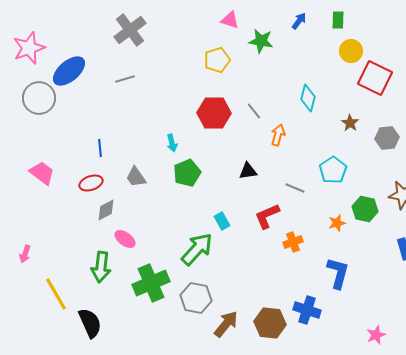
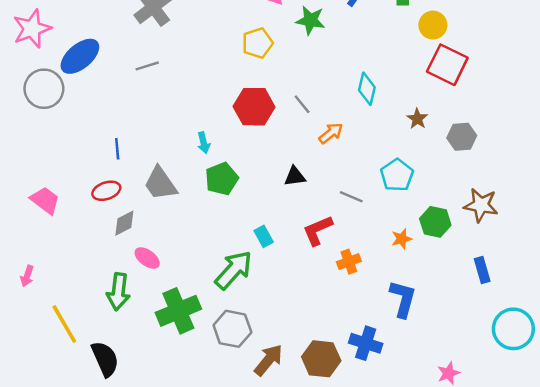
yellow circle: (351, 51) -> (433, 25), moved
orange arrow: (278, 135) -> (331, 133), turned 35
pink trapezoid: (42, 173) -> (45, 200), moved
gray trapezoid: (136, 177) -> (160, 184), size x1.4

